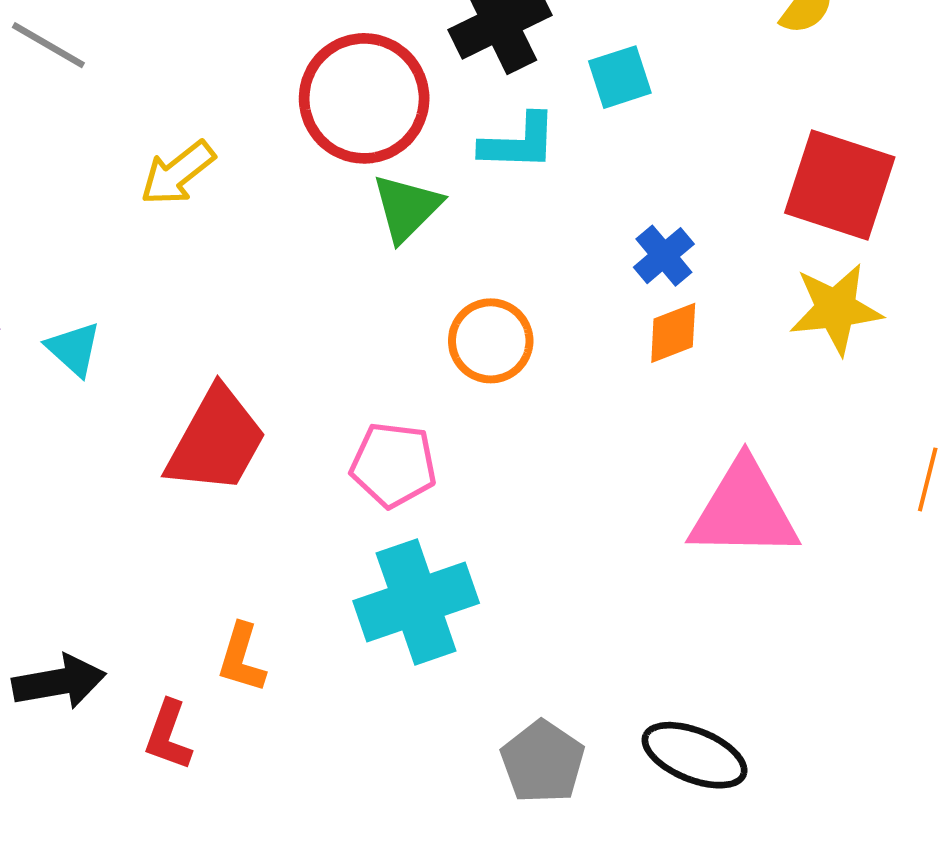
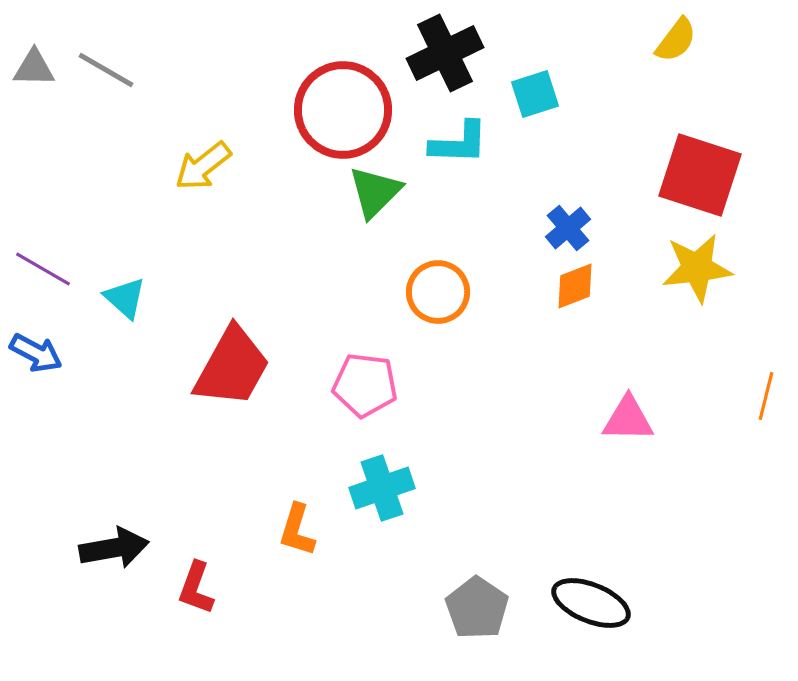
pink triangle: (744, 510) -> (628, 419), size x0.6
cyan cross: (416, 602) -> (382, 488), size x0.7
orange L-shape: (242, 658) -> (297, 530), moved

